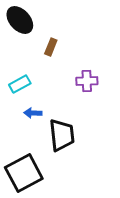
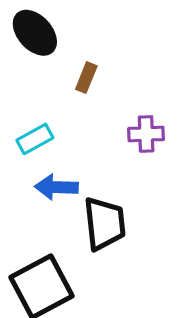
blue arrow: (33, 113) -> (56, 187), size x1.4

